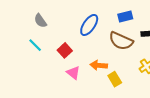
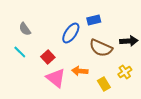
blue rectangle: (125, 16) -> (94, 20), moved
pink triangle: (73, 73) -> (56, 78), size x1.5
yellow rectangle: (115, 79) -> (104, 84), moved

